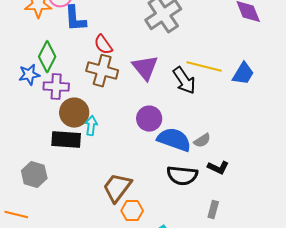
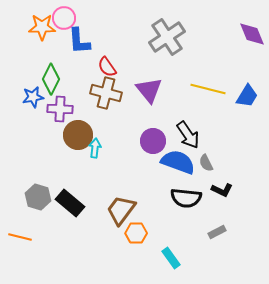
black arrow: (184, 81) -> (188, 135), moved
black rectangle: (66, 140) -> (70, 203), moved, turned 36
gray semicircle: (202, 141) -> (206, 163), turned 96
gray rectangle: (213, 210) -> (217, 232), turned 48

